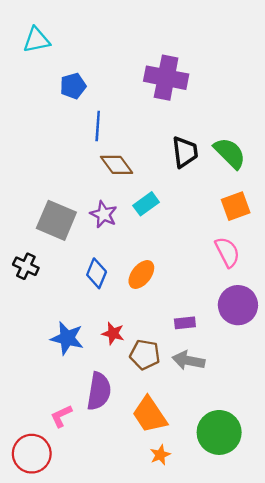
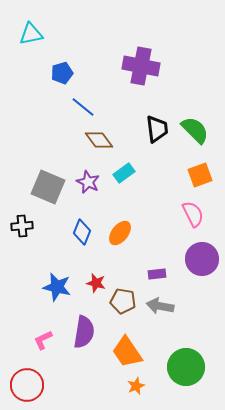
blue line: (98, 126) -> (83, 107), turned -55
black cross: (26, 266) -> (22, 226), turned -30
pink L-shape: (61, 416) -> (43, 340), moved

